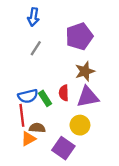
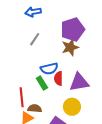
blue arrow: (33, 17) -> (33, 12), turned 70
brown star: (85, 71) -> (70, 47), moved
blue semicircle: (28, 96) -> (49, 69), moved

